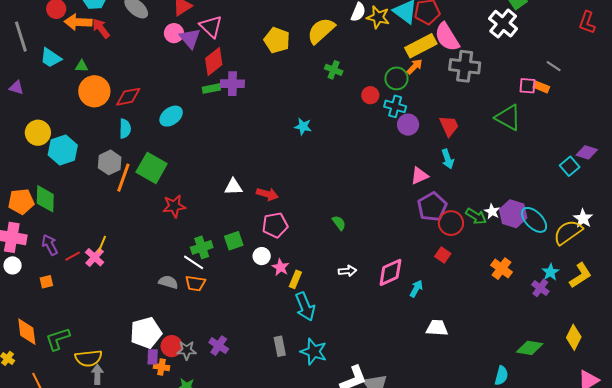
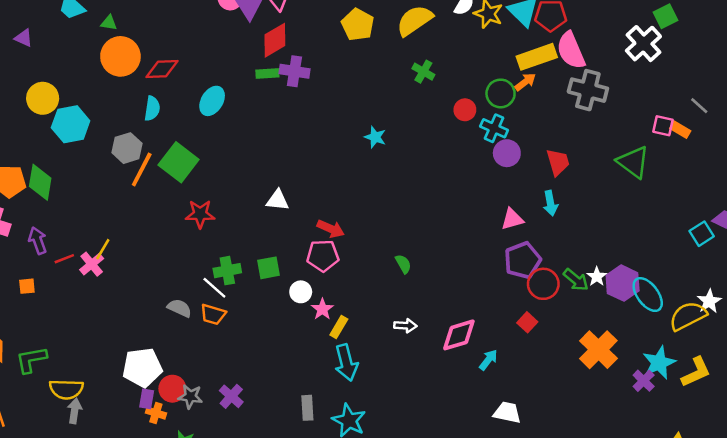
cyan ellipse: (171, 116) -> (212, 101), turned -30
red arrow: (267, 194) -> (331, 229), moved
orange cross: (502, 269) -> (598, 350), size x1.4
cyan star: (550, 272) -> (659, 363), size x1.5

